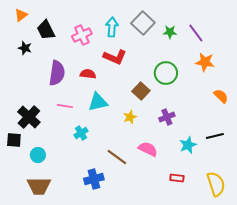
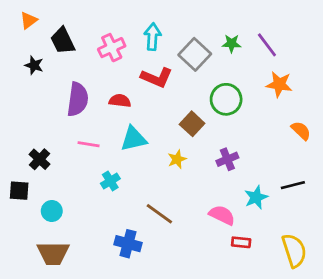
gray square: (143, 23) -> (195, 54), moved
black cross: (29, 117) -> (40, 159), size x0.7
pink semicircle: (148, 149) -> (222, 215), moved
blue cross: (94, 179) -> (128, 244), turned 30

